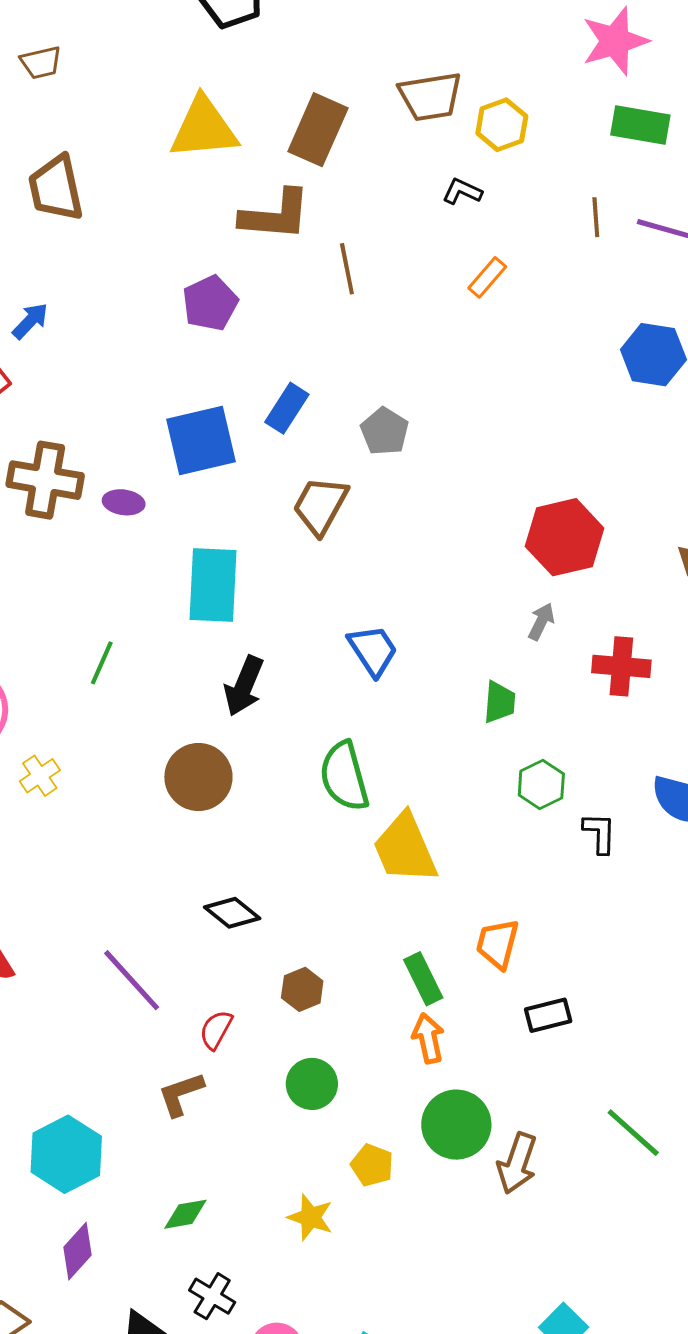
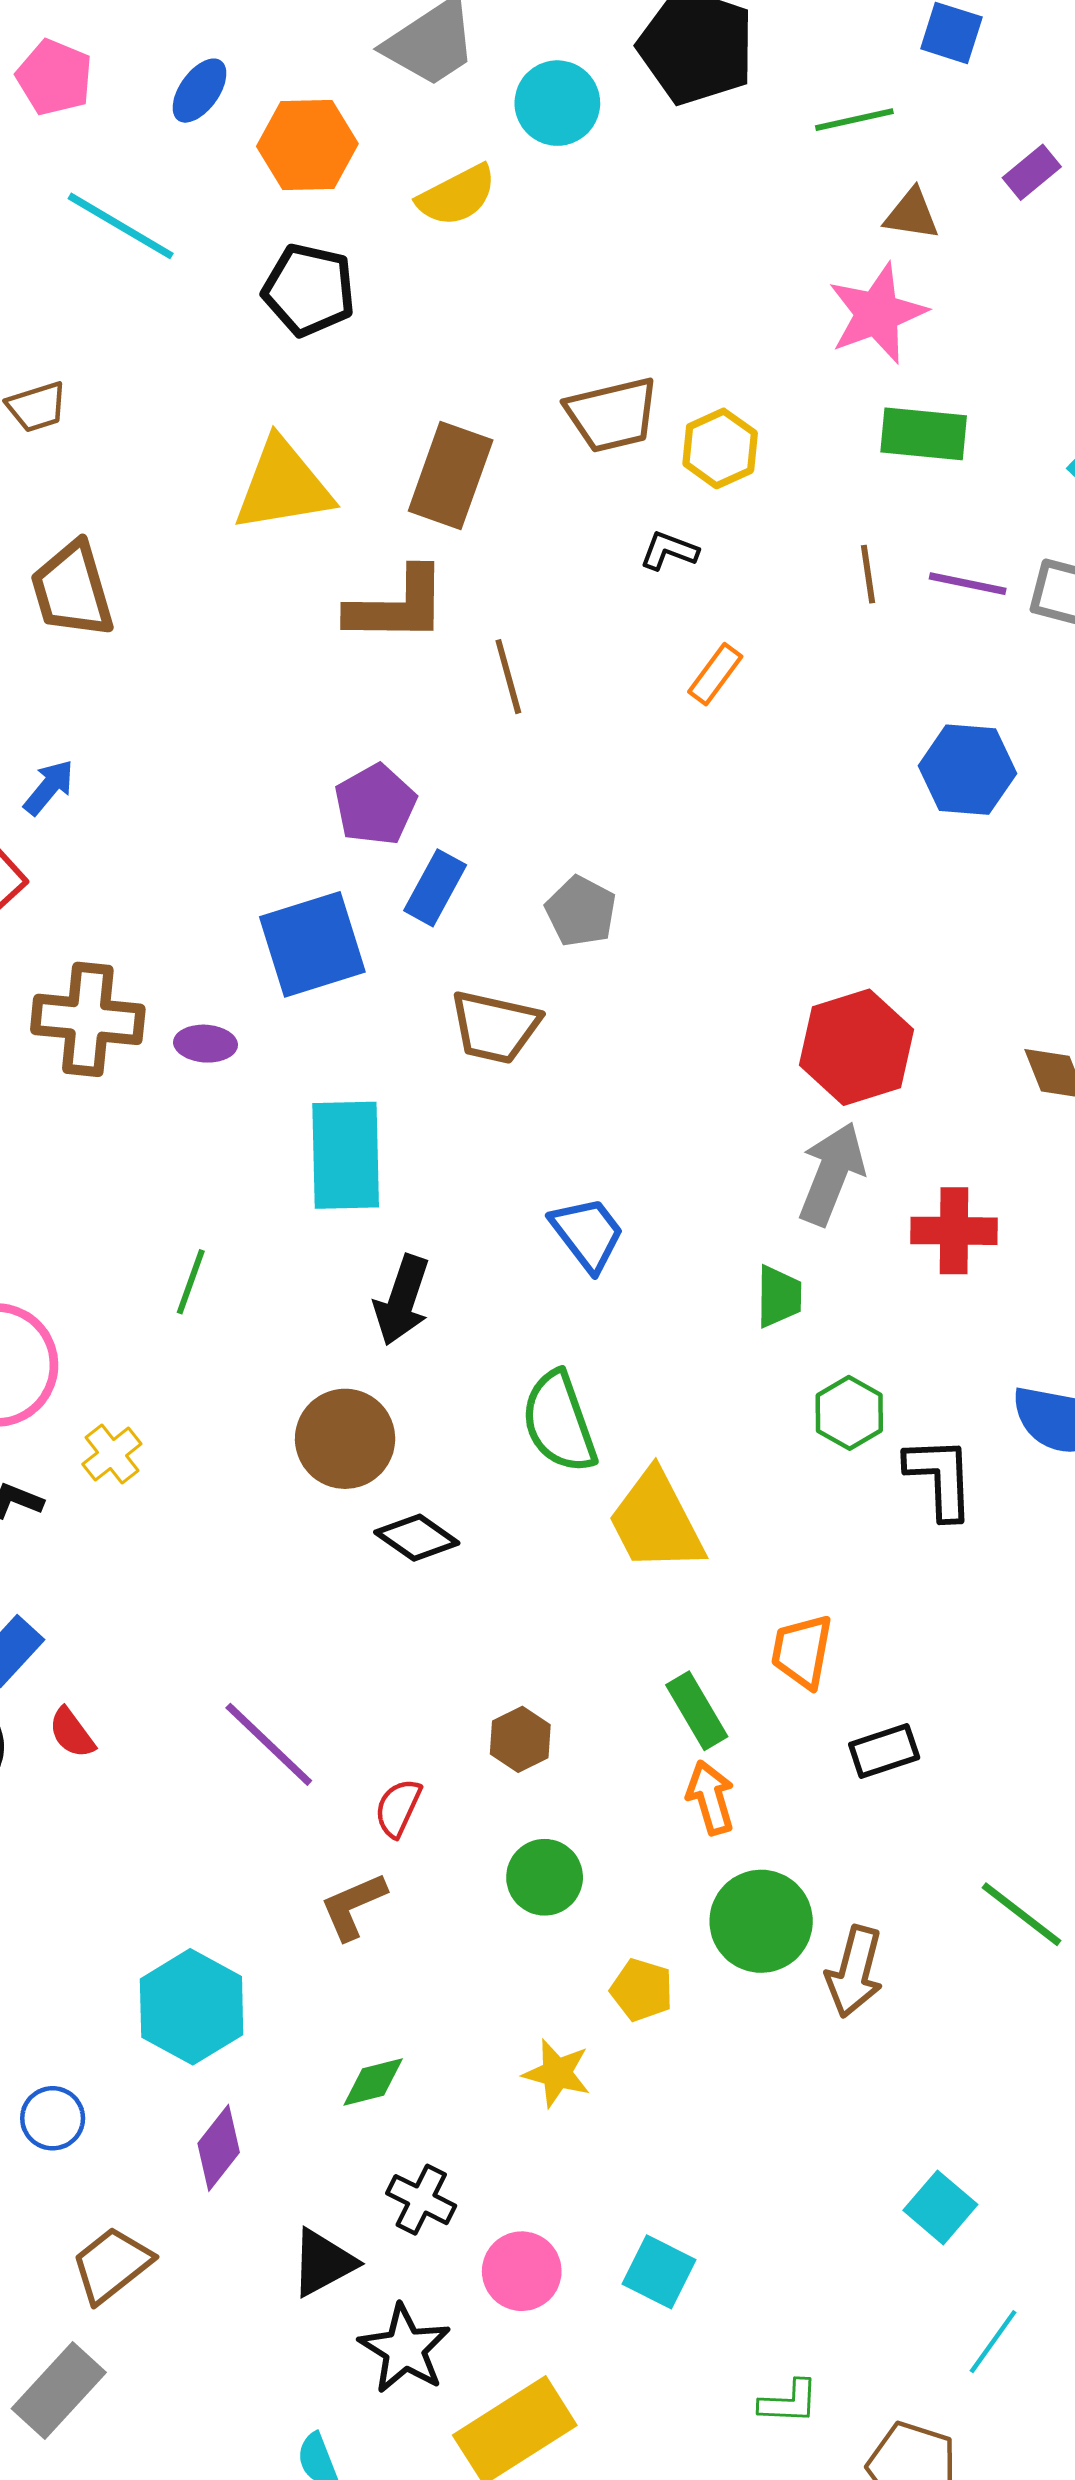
purple pentagon: (210, 303) -> (375, 805), moved
brown trapezoid: (320, 505) -> (495, 1027), turned -102
gray arrow: (541, 622) -> (832, 1174), size x1.8
black L-shape: (600, 833) -> (940, 1478), size x1.4
black diamond: (232, 913) -> (417, 1538), moved

